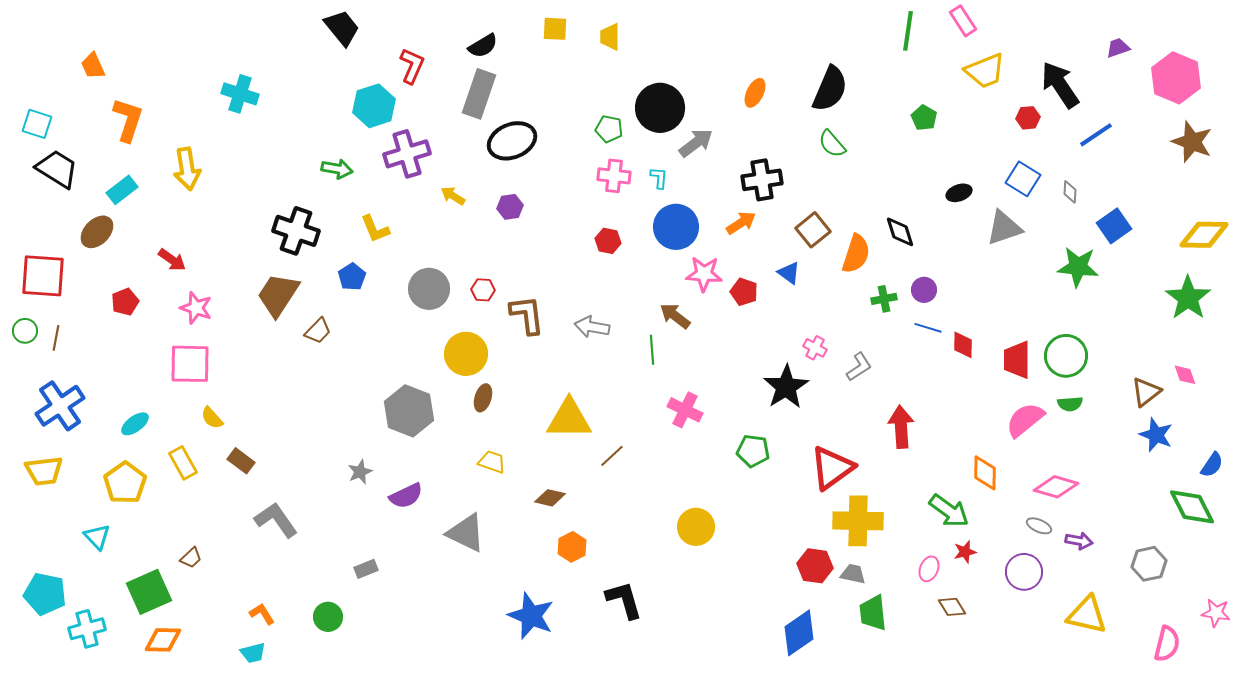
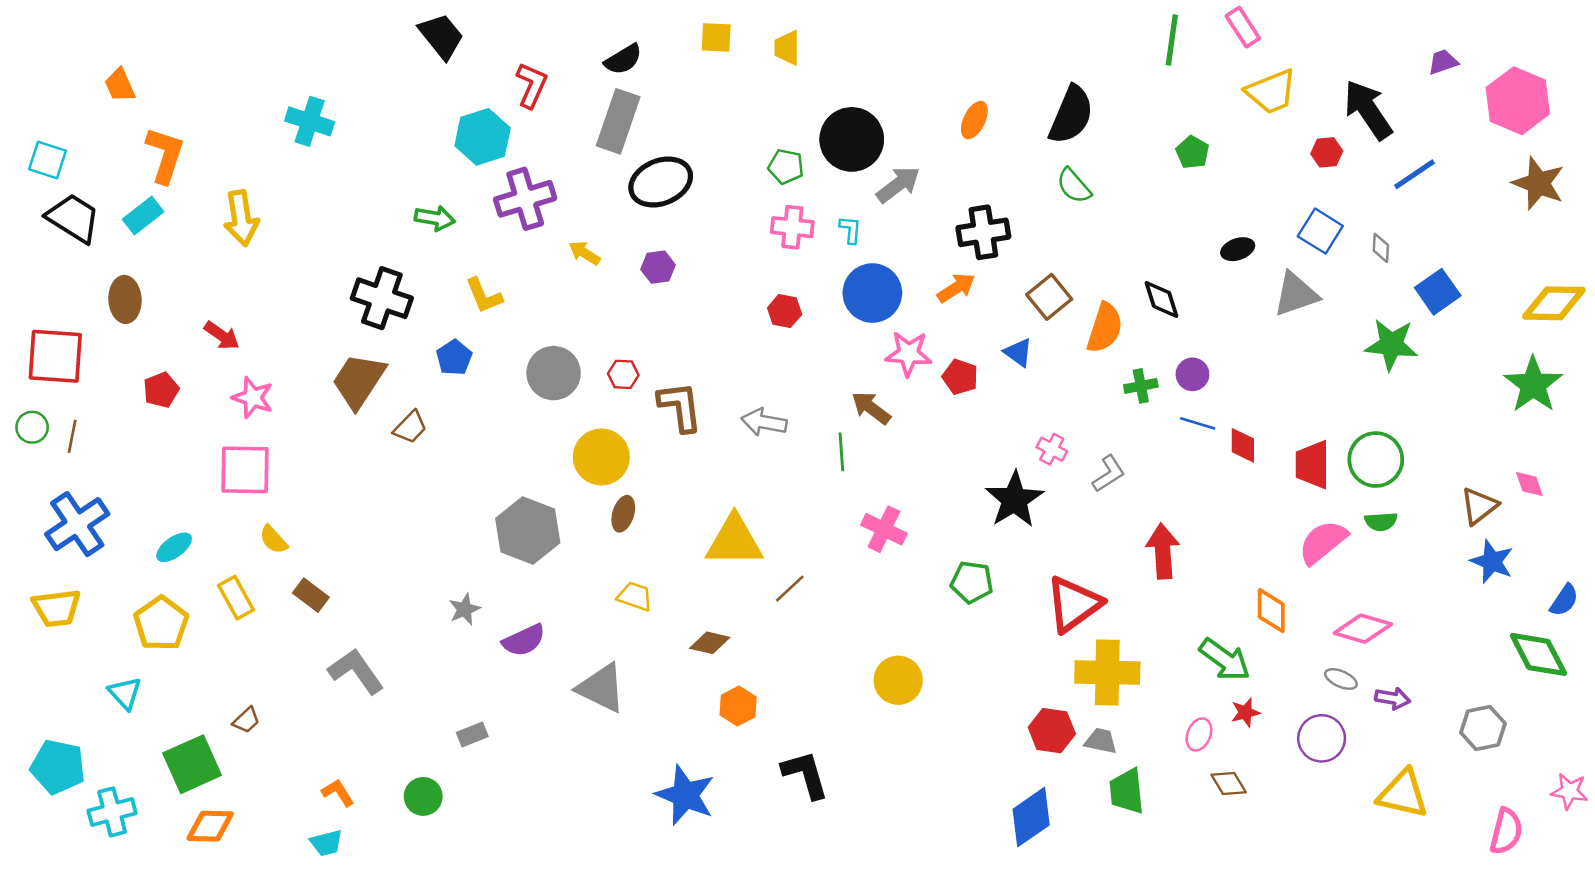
cyan rectangle: (122, 190) -> (143, 216), moved
brown ellipse: (97, 232) -> (125, 299), turned -48

